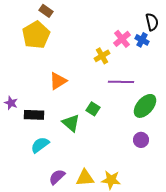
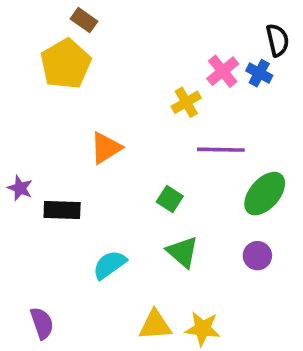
green triangle: (71, 123) -> (183, 252), moved
cyan semicircle: (40, 145) -> (110, 265), moved
purple semicircle: (57, 177) -> (42, 323), moved, turned 114

